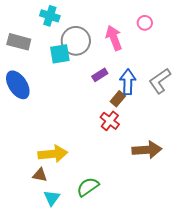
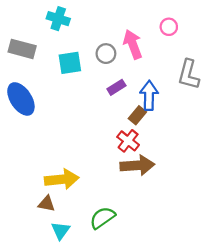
gray circle: (76, 41) -> (106, 54), moved, size x0.6
gray L-shape: (160, 81) -> (189, 75), moved, turned -40
brown arrow: (147, 150) -> (137, 165), moved

